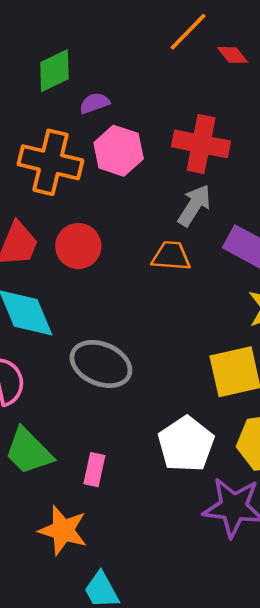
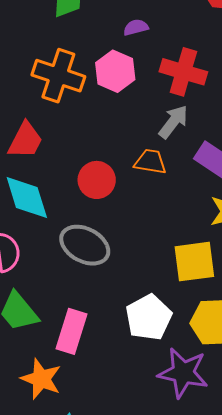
purple semicircle: (94, 103) -> (136, 27), moved
red circle: (78, 246) -> (97, 180), moved
pink rectangle: (94, 470) -> (71, 331), size x1.6

